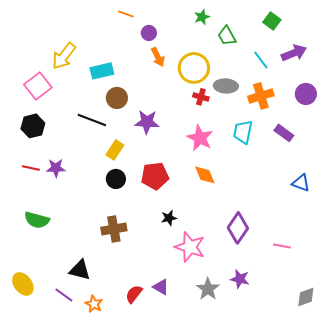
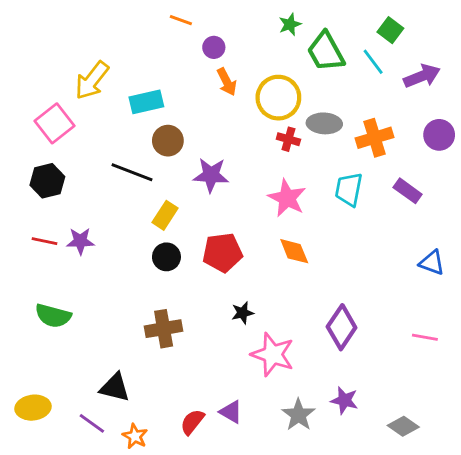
green trapezoid: (227, 36) -> (326, 52), size x1.4
cyan line: (261, 60) -> (373, 62), moved
pink line: (282, 246) -> (425, 337), moved
yellow ellipse: (23, 284) -> (33, 408), turned -60
gray diamond: (306, 297) -> (403, 426), moved, turned 55

